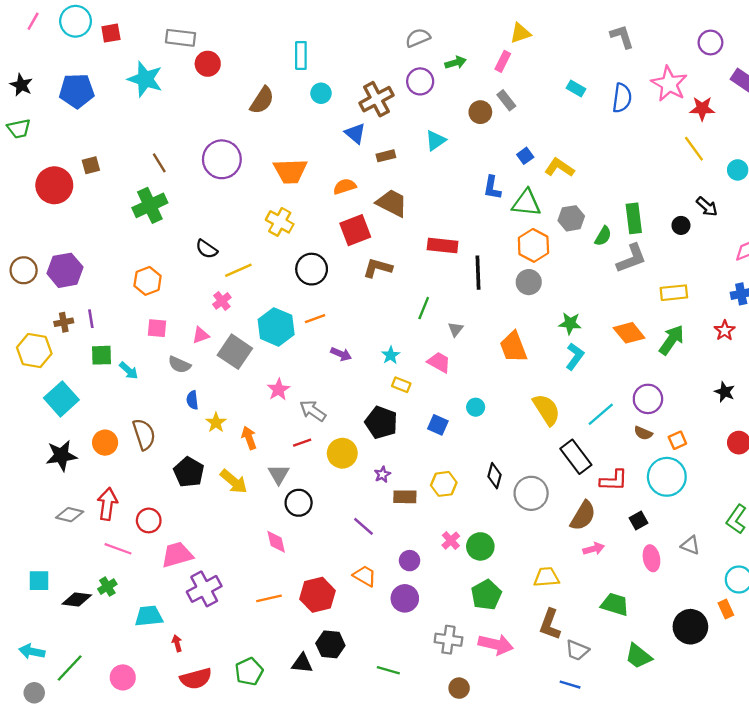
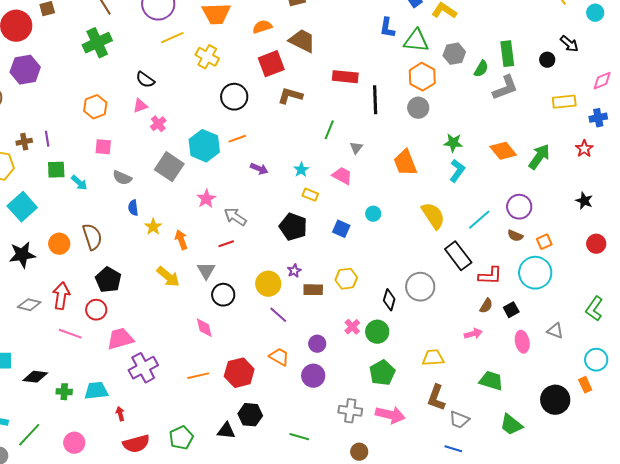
purple hexagon: (65, 270) -> (25, 70), moved
yellow line: (238, 270) -> (172, 38), moved
yellow rectangle: (674, 293) -> (564, 102), moved
pink triangle: (201, 335) -> (140, 106), moved
yellow circle: (342, 453) -> (268, 284), moved
black pentagon: (189, 472) -> (108, 280), moved
black diamond: (495, 476) -> (389, 300), moved
brown semicircle: (583, 516) -> (486, 306), moved, size x0.6
green cross: (107, 587) -> (64, 392), moved, turned 35

